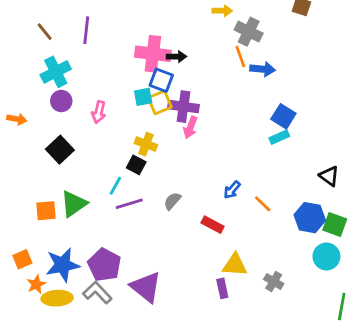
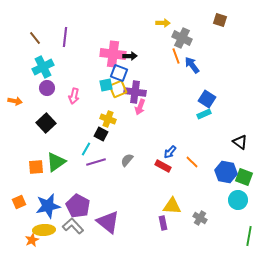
blue arrow: (263, 69) -> (192, 65), turned -132
red rectangle: (213, 225) -> (163, 166), moved
orange star: (36, 284) -> (32, 240), moved

